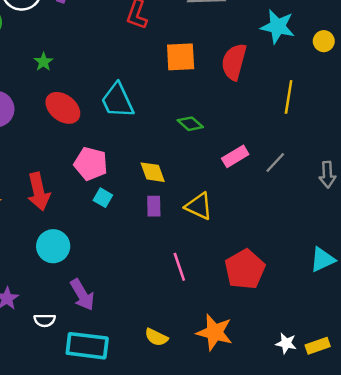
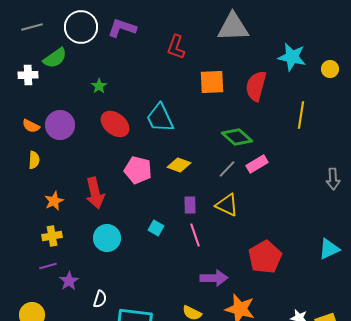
green diamond: (190, 124) -> (237, 137), moved, size x1.4
gray line: (275, 162) -> (227, 169), moved
yellow diamond: (153, 172) -> (179, 165), moved, turned -50
cyan square: (103, 198) -> (156, 228), moved
pink line: (179, 267) -> (195, 235), moved
purple arrow: (82, 295) -> (214, 278), moved, turned -60
white semicircle: (45, 320) -> (100, 299), turned -72

